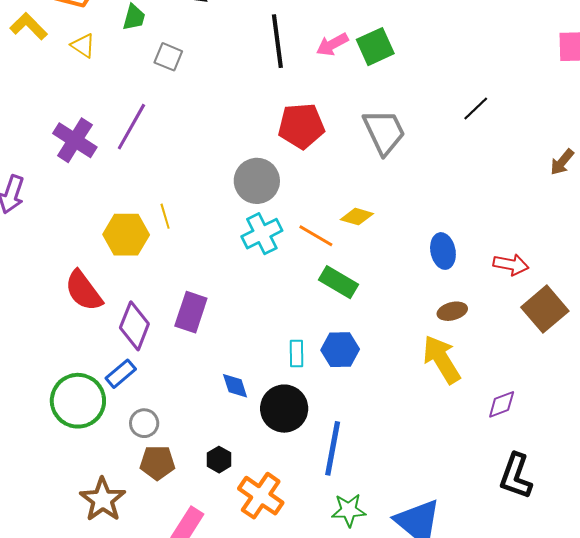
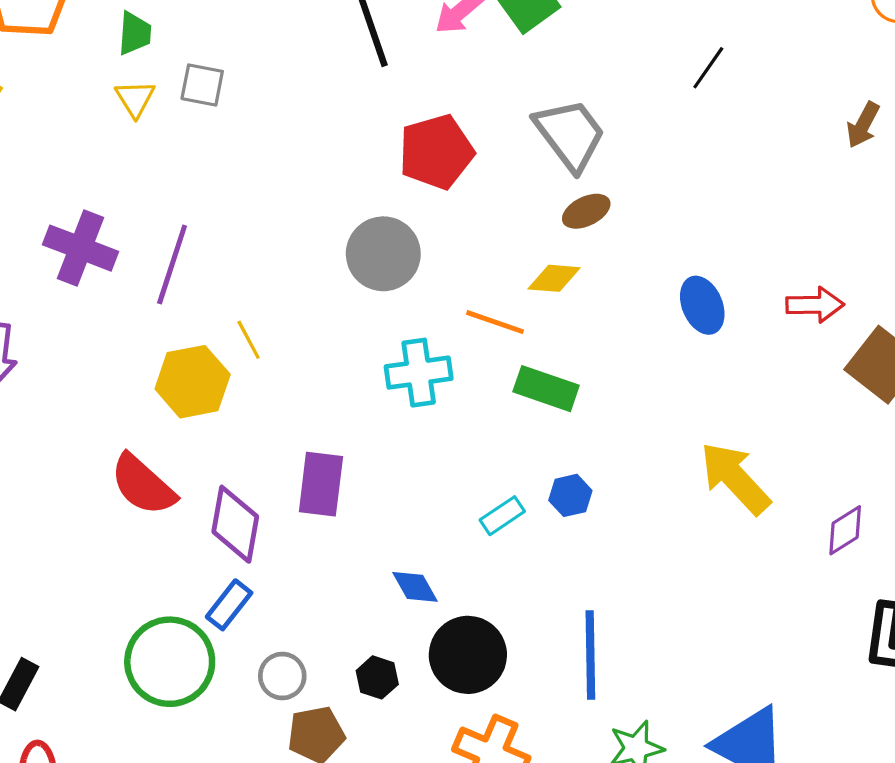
yellow triangle: (83, 46) -> (135, 99), moved, turned 36
purple line: (131, 127) -> (172, 265), moved
cyan cross: (262, 234) -> (419, 373), moved, turned 30
brown ellipse: (452, 311) -> (586, 211), moved
blue hexagon: (340, 350) -> (570, 495), size x0.7
cyan rectangle: (296, 353) -> (502, 516), turned 68
black circle: (284, 409) -> (468, 655), moved
black hexagon: (219, 460) -> (377, 677), moved

